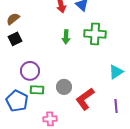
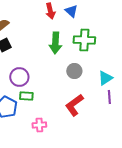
green arrow: (66, 37) -> (55, 43), size x1.5
gray circle: (64, 87) -> (74, 71), moved
purple line: (116, 106) -> (109, 97), moved

